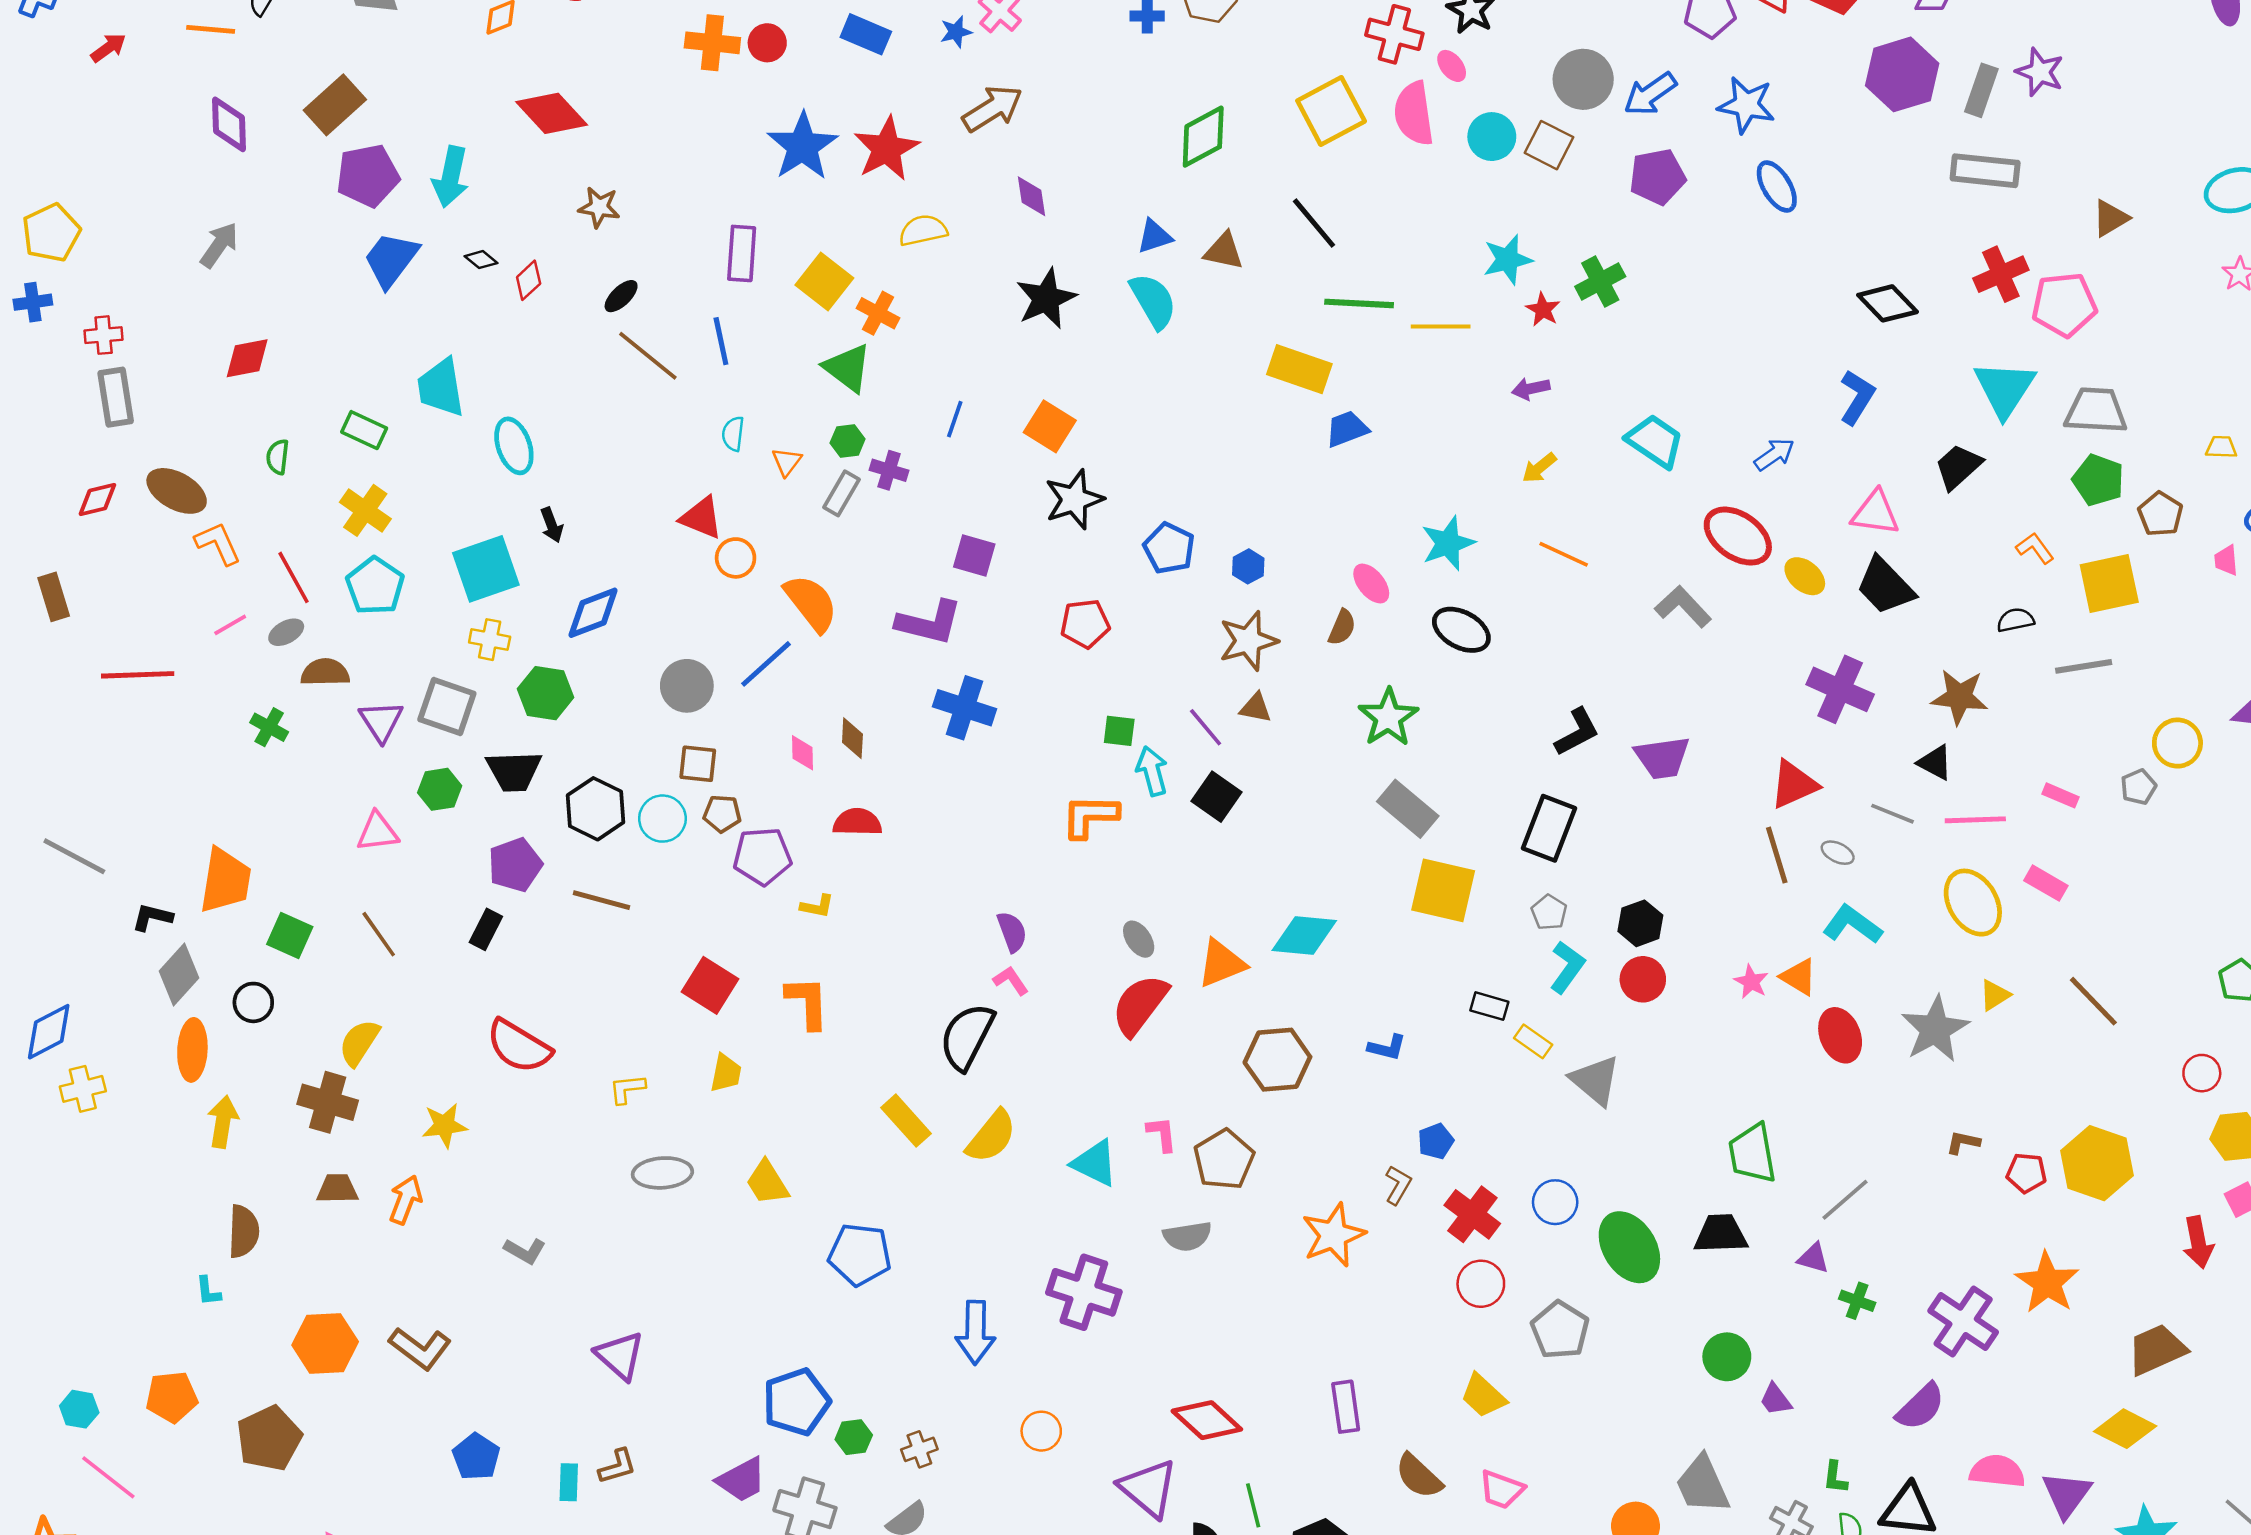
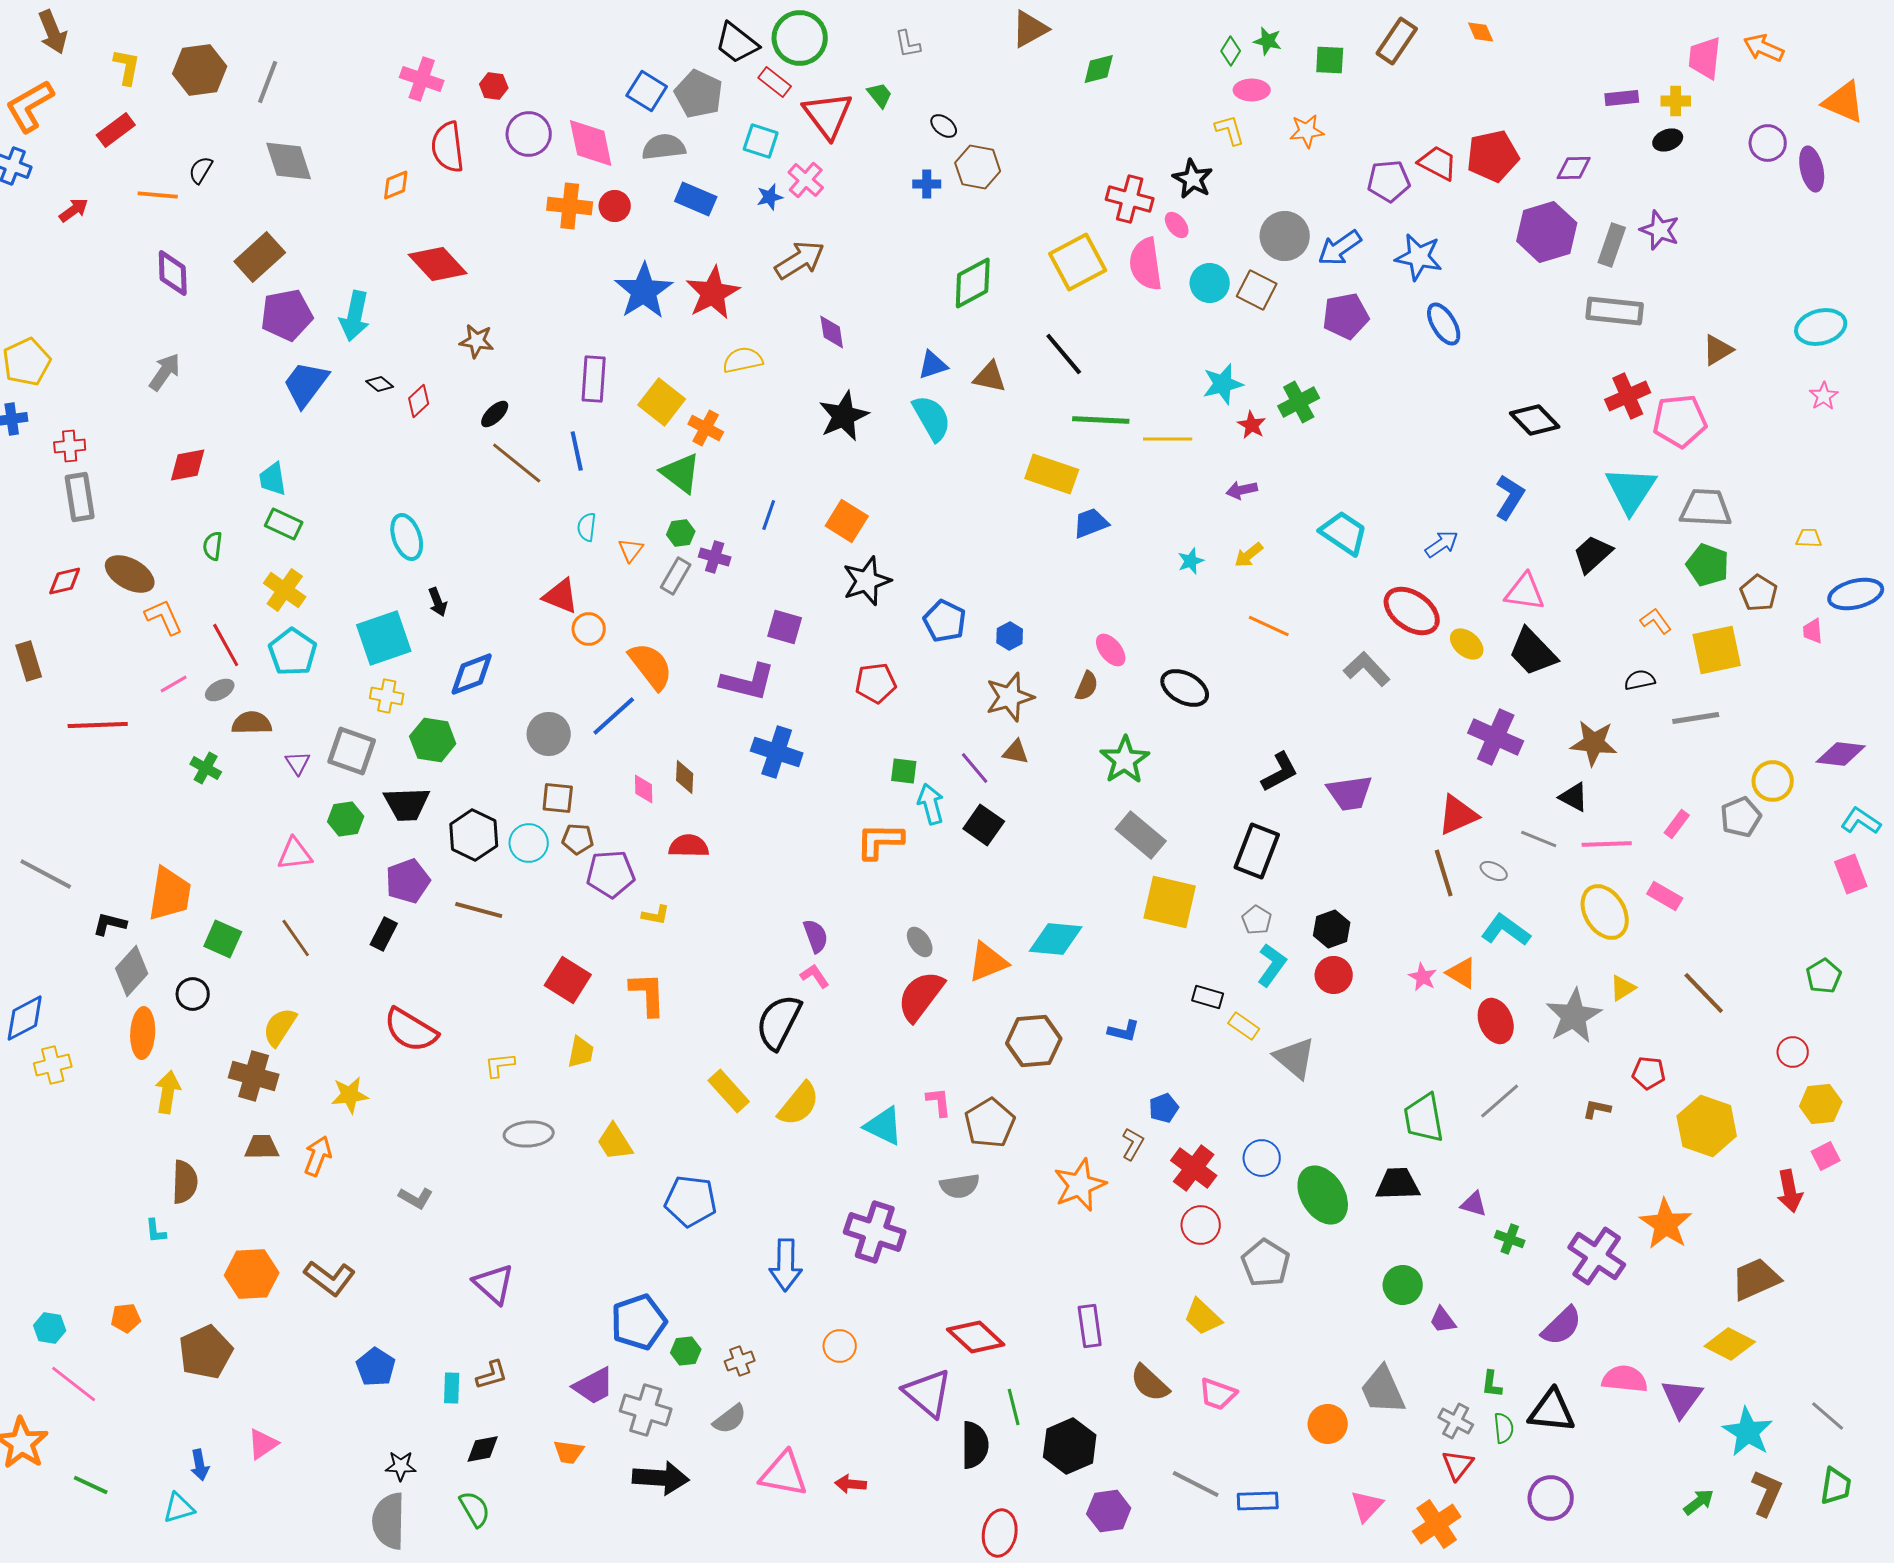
cyan trapezoid: (441, 387) -> (273, 479), moved, size x0.7
cyan star: (1448, 543) -> (1191, 561), moved, size x0.6
purple triangle: (381, 721) -> (298, 763), size x0.7
gray pentagon: (2138, 787) -> (1741, 817), size x1.4
pink rectangle: (2061, 795) -> (1677, 824), turned -76
red pentagon: (2026, 1173) -> (1649, 1073), moved
gray line: (1845, 1200) -> (1500, 1101), moved
orange pentagon: (172, 1397) -> (126, 1318), size x0.7

